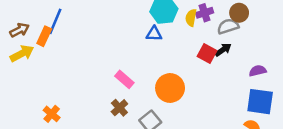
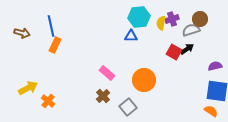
blue line: (55, 21) -> (51, 26), turned -35
brown arrow: (20, 30) -> (22, 33), turned 42
orange rectangle: (44, 36) -> (55, 45), moved
yellow arrow: (22, 53) -> (28, 88), moved

